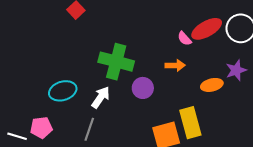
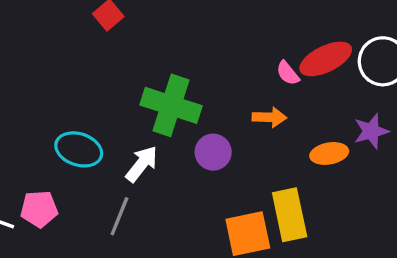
cyan ellipse: (63, 91) -> (79, 149), turned 32

